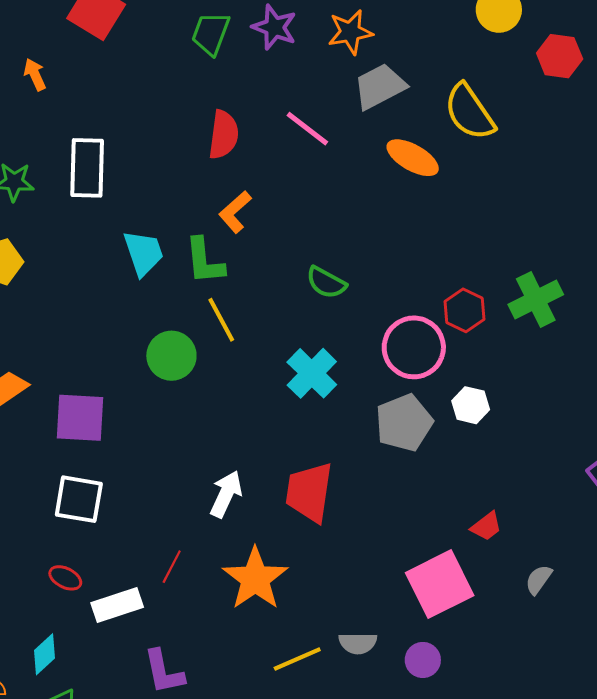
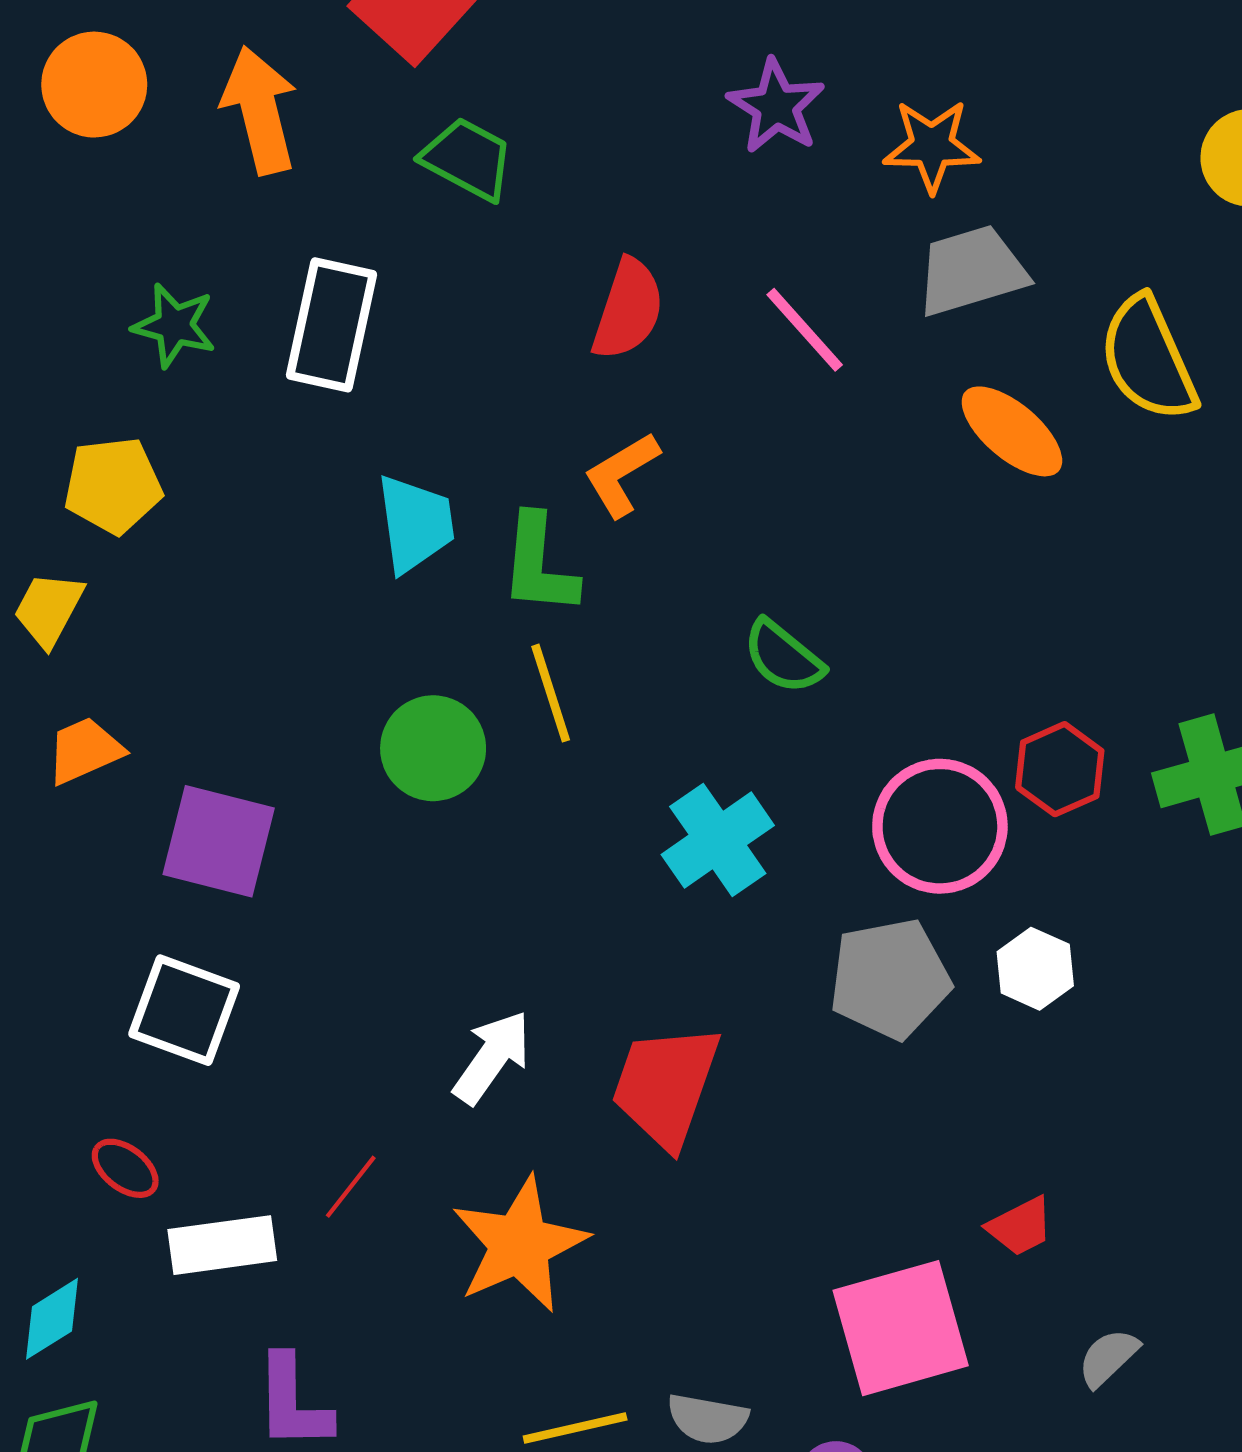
green trapezoid: (211, 33) -> (468, 159), moved, turned 87
orange arrow: (35, 74) -> (260, 110), size x1.8

